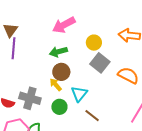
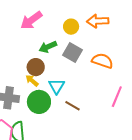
yellow circle: (94, 43) -> (71, 27), moved
green arrow: (58, 52) -> (48, 47), moved
green circle: (59, 107) -> (39, 102), size x1.5

